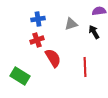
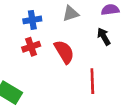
gray triangle: (71, 24) -> (71, 14), moved
red semicircle: (53, 58) -> (64, 52), moved

